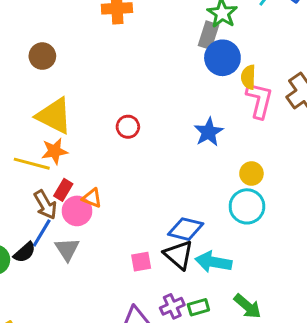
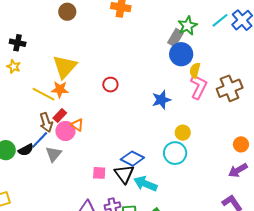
brown circle: (42, 56) -> (67, 12), moved
yellow triangle: (54, 116) -> (65, 67), turned 32

